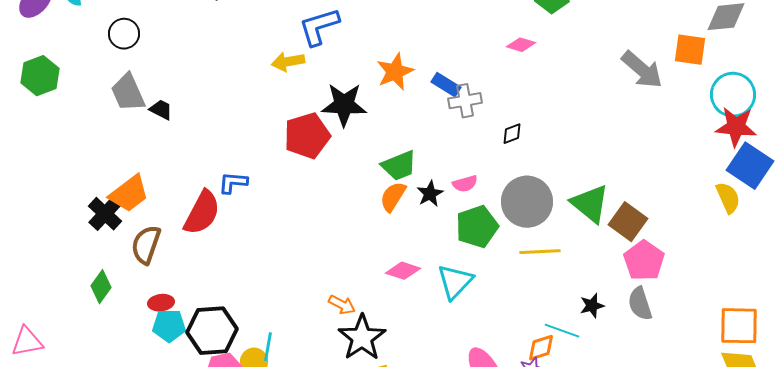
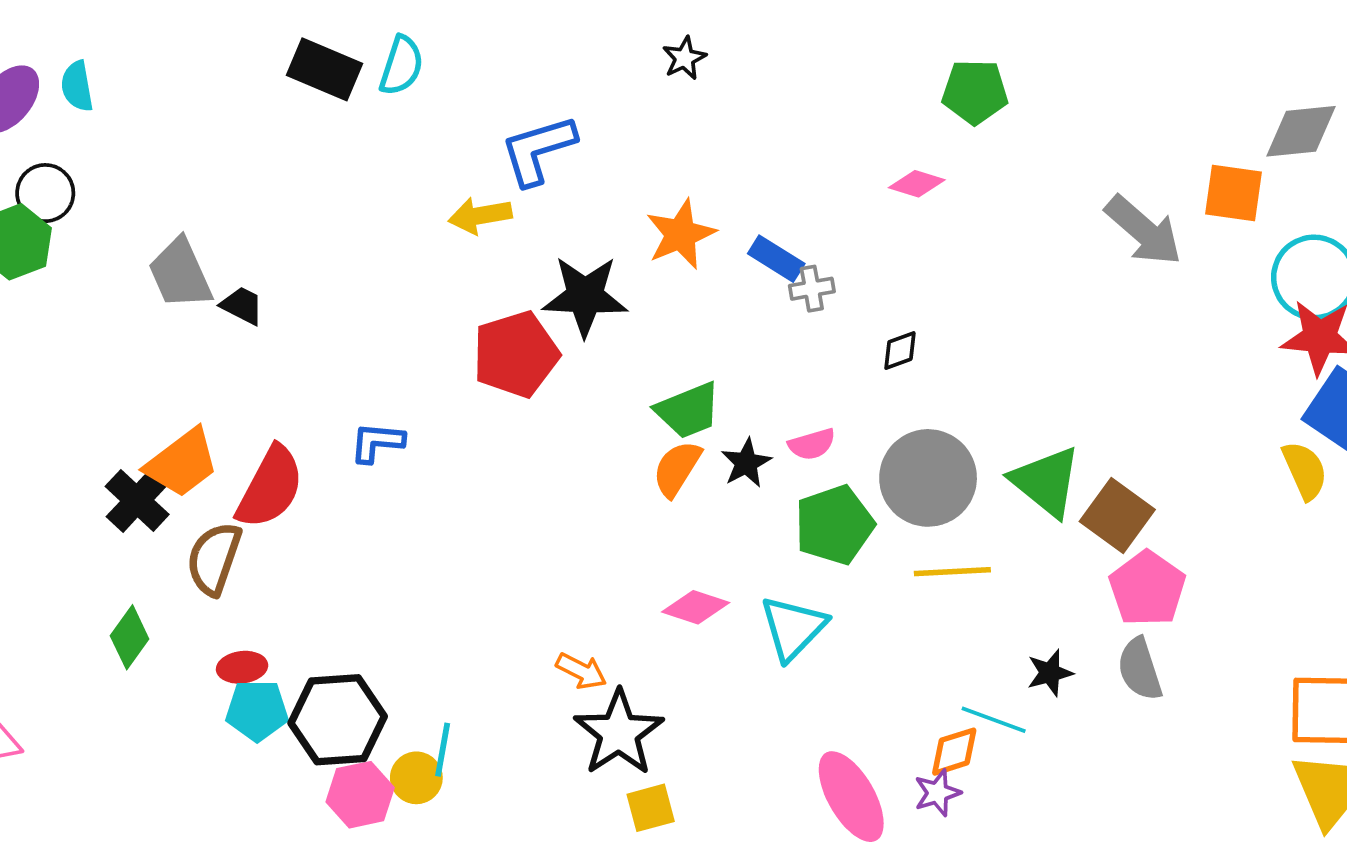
black circle: (124, 34) -> (45, 193), moved
gray cross: (465, 101) -> (812, 289), size x0.7
red semicircle: (202, 213) -> (270, 487), moved

